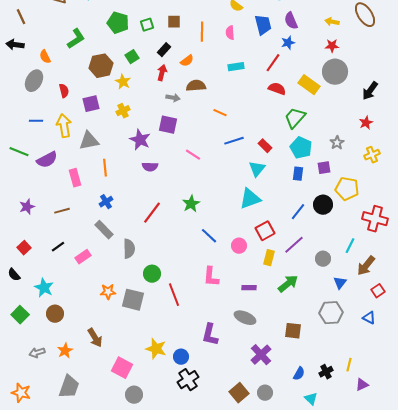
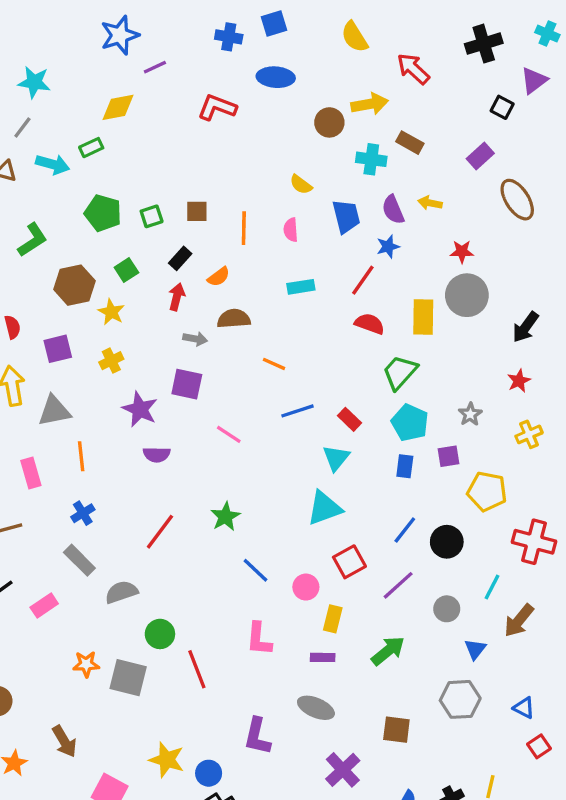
yellow arrow: (332, 22) -> (430, 203), moved
yellow rectangle: (309, 85) -> (423, 317), turned 55
black circle: (323, 205) -> (447, 542), moved
gray semicircle: (129, 249) -> (121, 592), turned -108
yellow rectangle: (269, 258) -> (333, 619), moved
red square: (378, 291) -> (539, 746), moved

